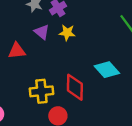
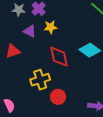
red diamond: (75, 87) -> (59, 57), moved

